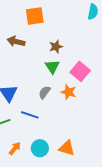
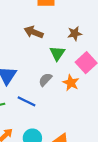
brown arrow: (16, 41) -> (34, 32), moved
brown star: (56, 47) -> (75, 34), moved

